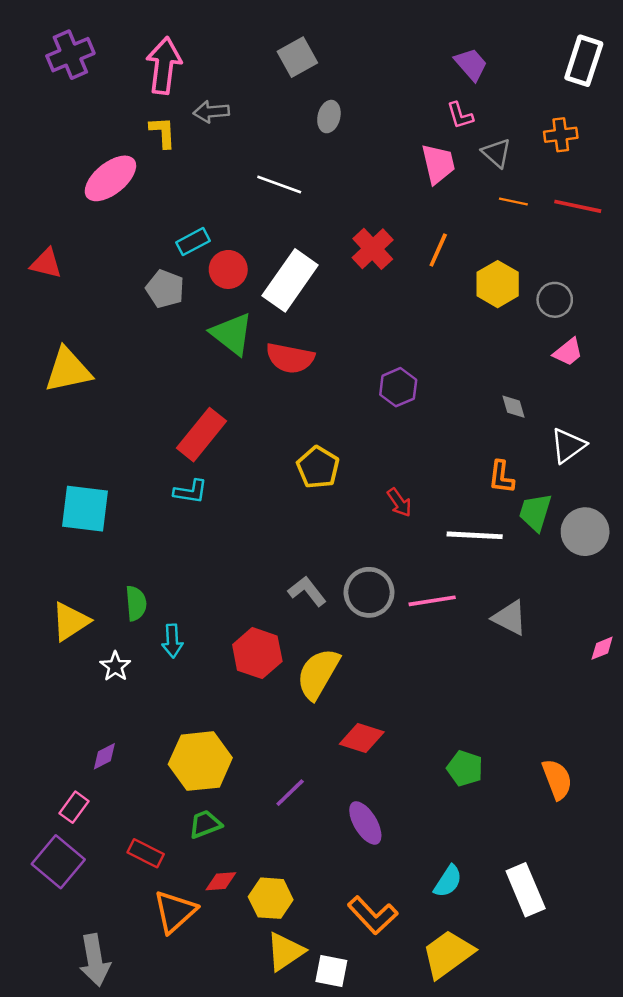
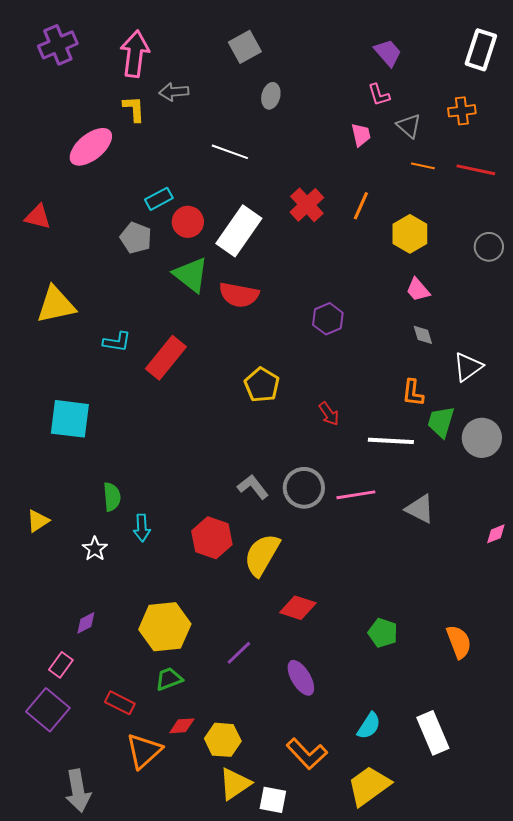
pink trapezoid: (438, 164) -> (361, 135), size x0.7
gray circle: (555, 300) -> (489, 247), moved
pink trapezoid: (568, 352) -> (418, 290), moved, turned 88
cyan L-shape: (191, 492) -> (117, 342), moved
yellow triangle: (70, 621) -> (38, 521), moved, size x0.7

